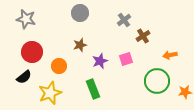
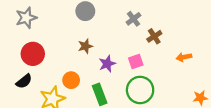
gray star: (26, 19) -> (26, 18), turned -30
orange circle: (59, 66) -> (71, 80), moved
green circle: (157, 81) -> (140, 90), moved

